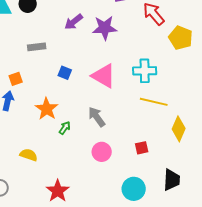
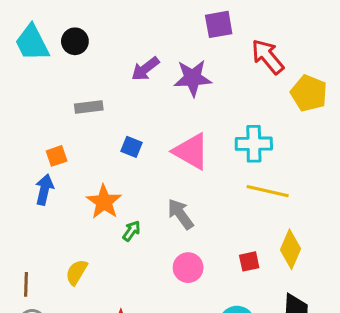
yellow diamond: (179, 129) -> (291, 249), moved
yellow semicircle: (29, 155) -> (76, 272), turned -78

